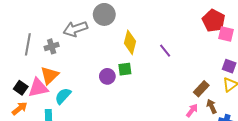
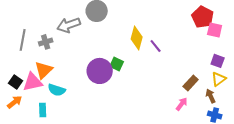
yellow diamond: (130, 42) -> (137, 38), moved
green square: (125, 69) -> (117, 64), turned 32
purple circle: (107, 76) -> (100, 71), size x1.6
cyan semicircle: (63, 96) -> (57, 90), turned -114
brown arrow: (212, 106) -> (211, 96), moved

